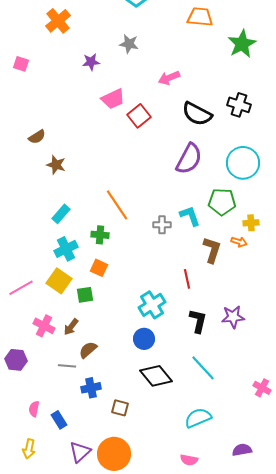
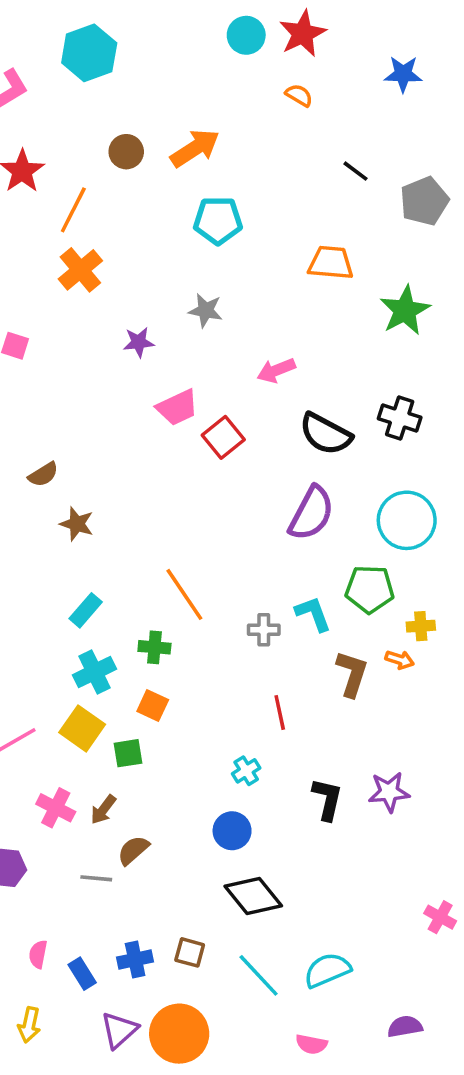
red line: (187, 279) -> (280, 713), moved
cyan cross: (152, 305) -> (246, 771), size x0.6
cyan line: (203, 368) -> (259, 975), moved
blue cross: (91, 388) -> (135, 960), moved

